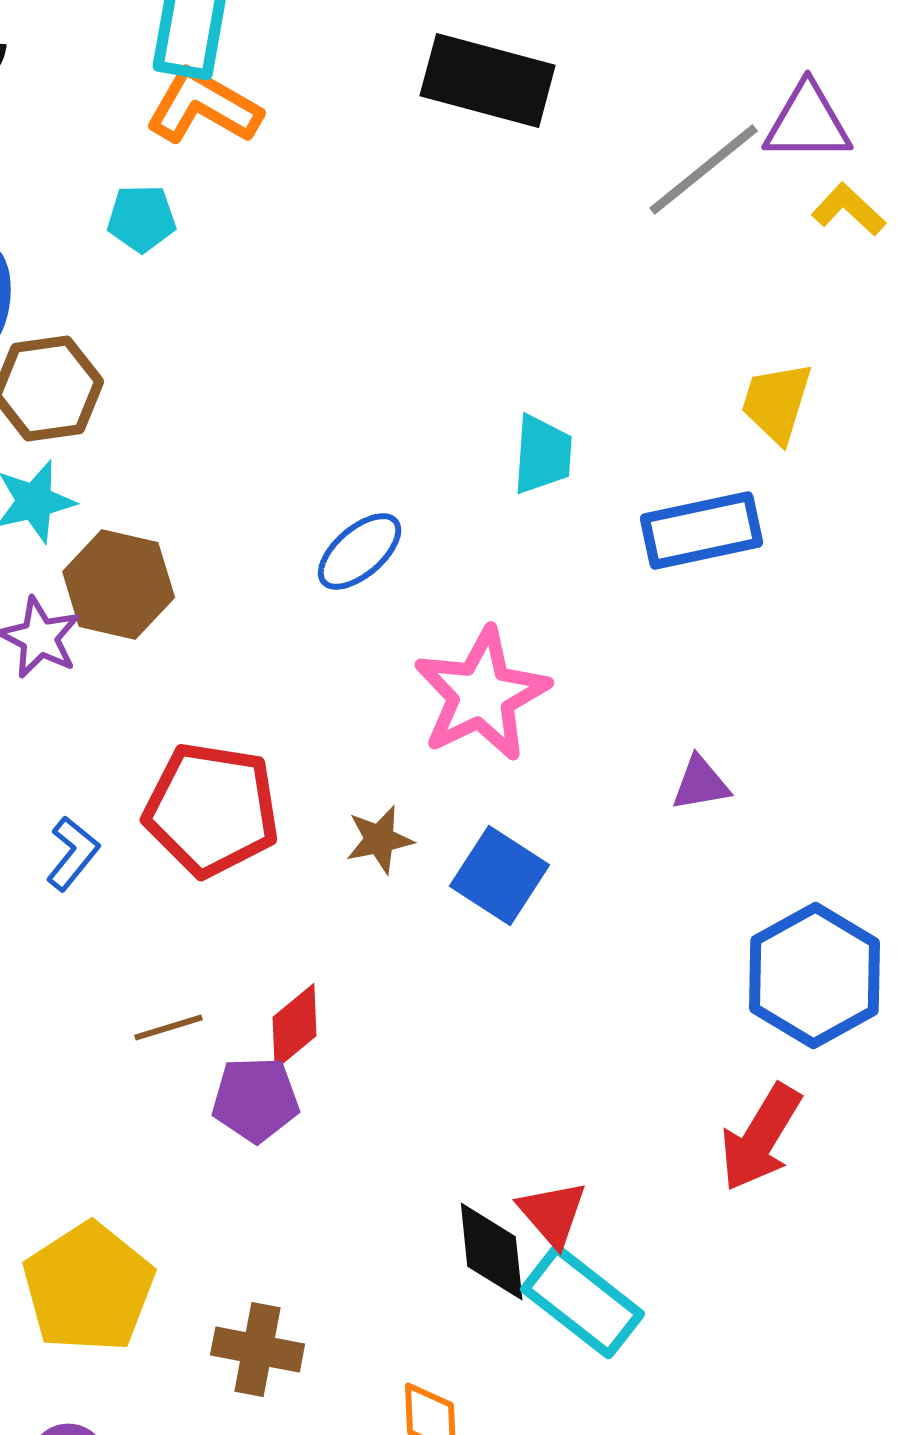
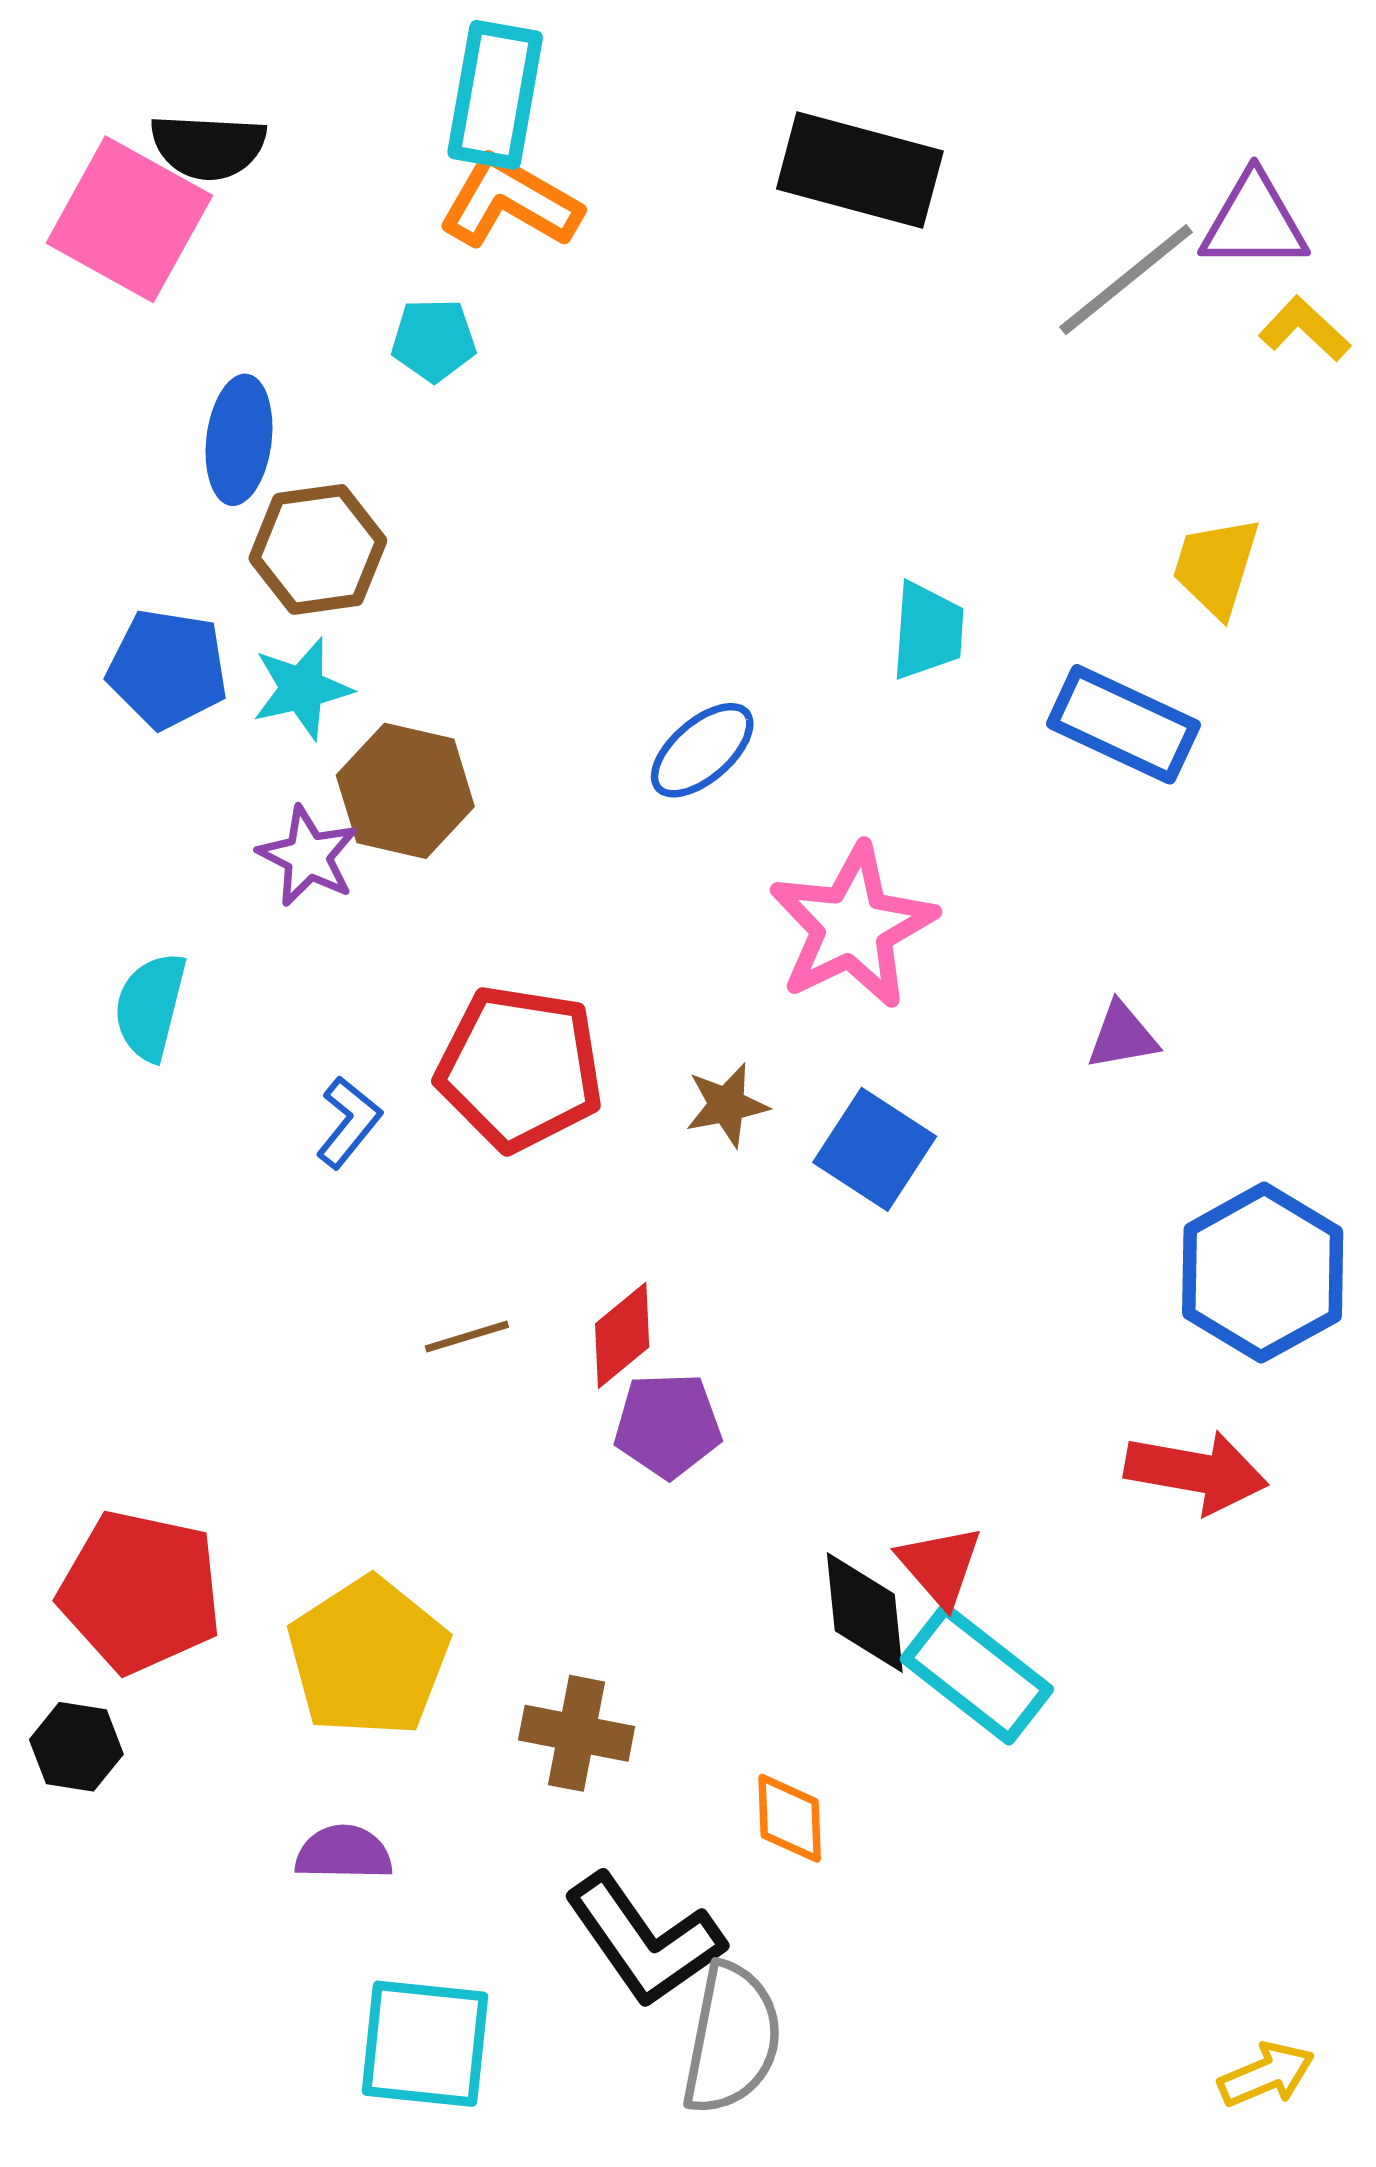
blue rectangle: (702, 530) -> (1123, 724), turned 37
purple pentagon: (256, 1099) -> (668, 1425), moved
red arrow: (761, 1137) -> (1196, 1472), turned -111

